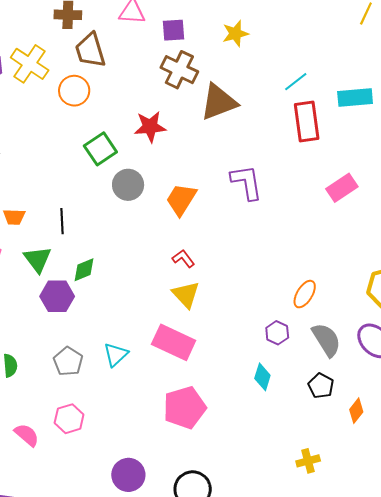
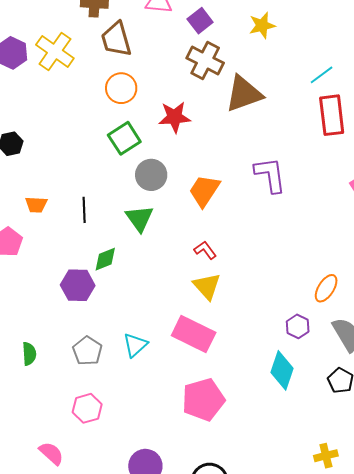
purple square: (174, 30) -> (200, 21), turned -35
orange circle: (74, 91) -> (121, 88), moved
green triangle: (37, 259) -> (139, 218), moved
cyan diamond: (262, 377) -> (282, 370), size x1.4
pink semicircle: (27, 435) -> (51, 453), moved

